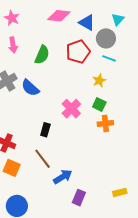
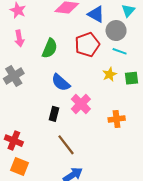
blue semicircle: (30, 88) -> (61, 82), moved
green square: (99, 104) -> (131, 78), moved, turned -32
black rectangle: (45, 130) -> (54, 114), moved
brown line: (43, 159) -> (66, 145), moved

